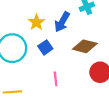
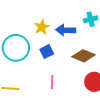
blue arrow: (62, 22) -> (66, 30), turned 54

